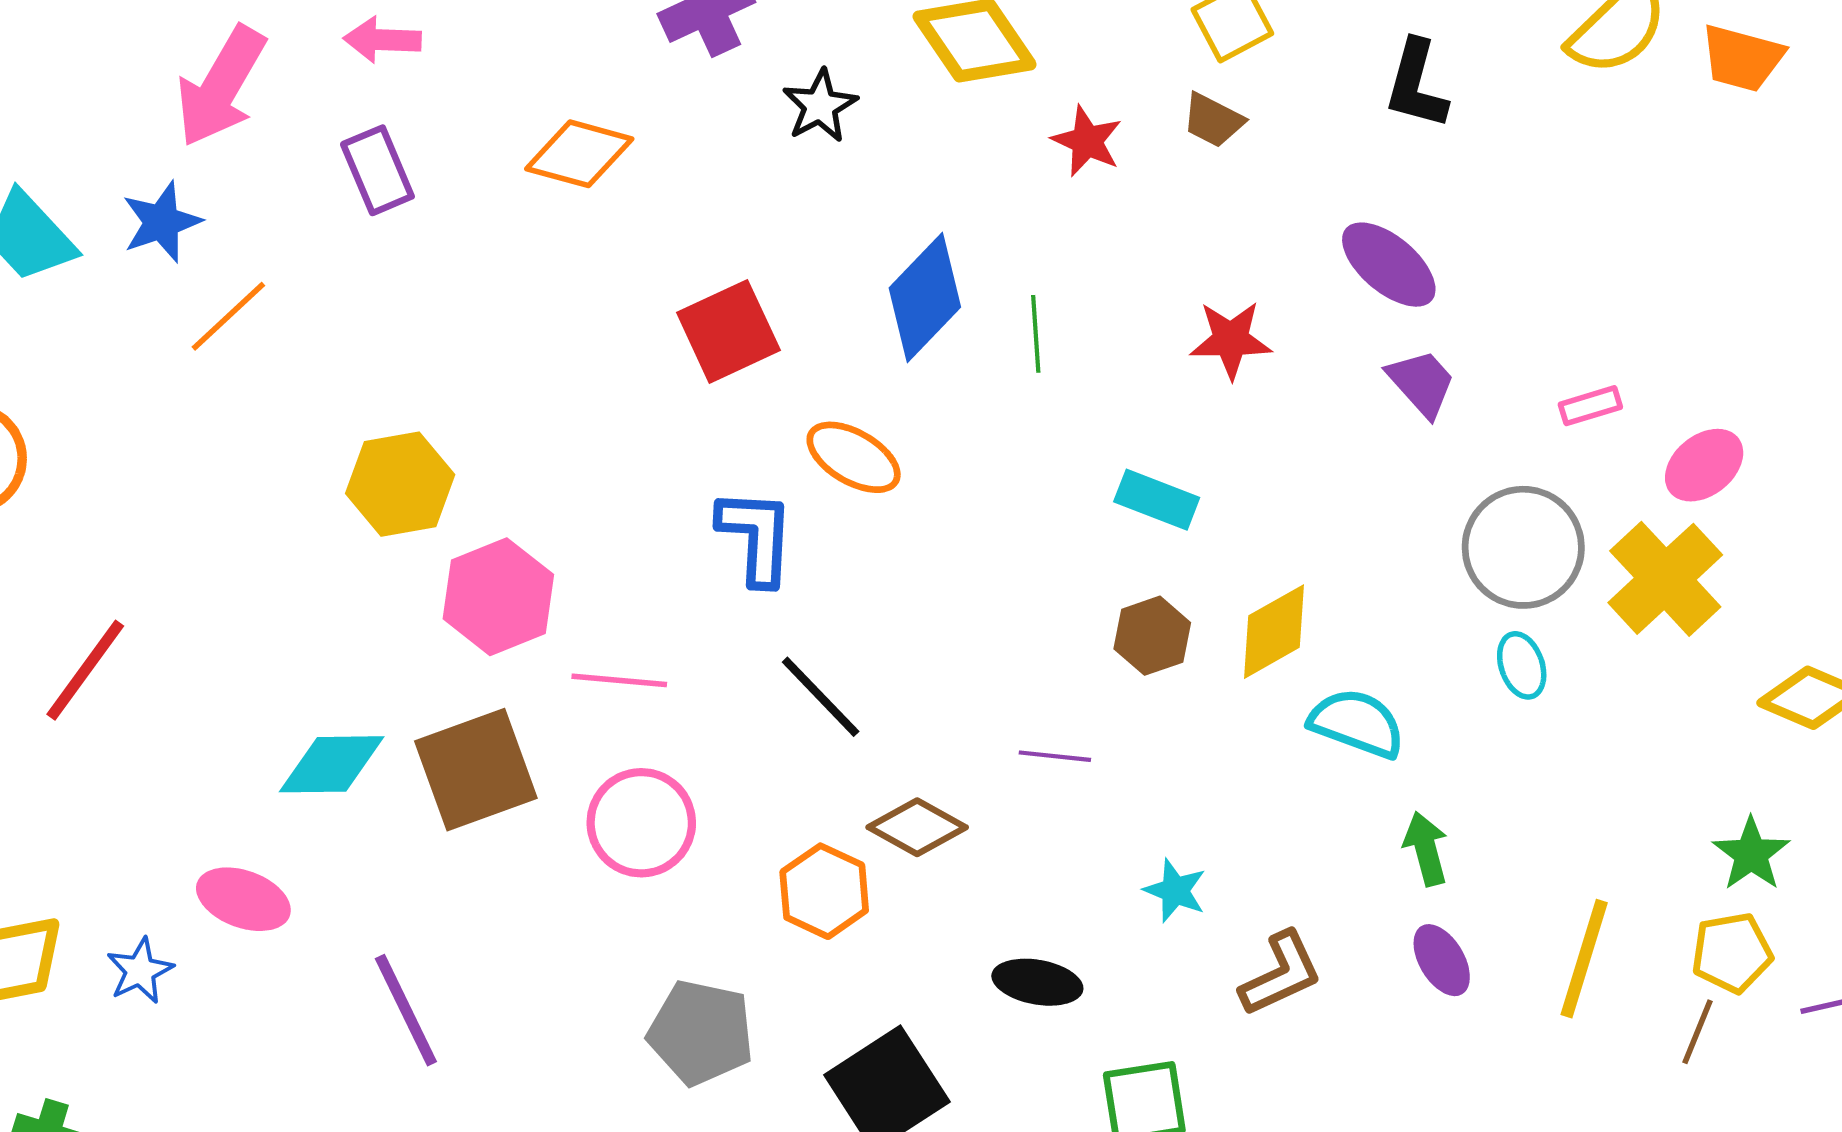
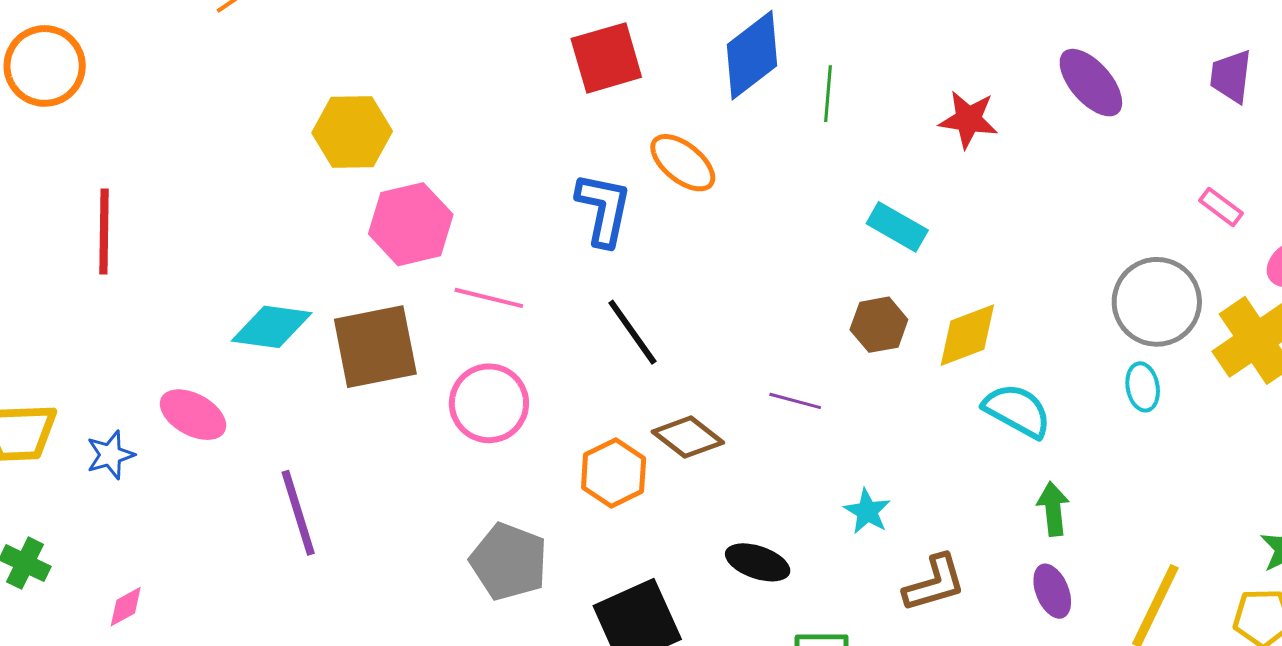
purple trapezoid: (1422, 383) -> (1231, 76), moved, turned -140
pink rectangle: (1590, 406) -> (1221, 207), turned 45
red line: (85, 670) -> (104, 232), turned -44

